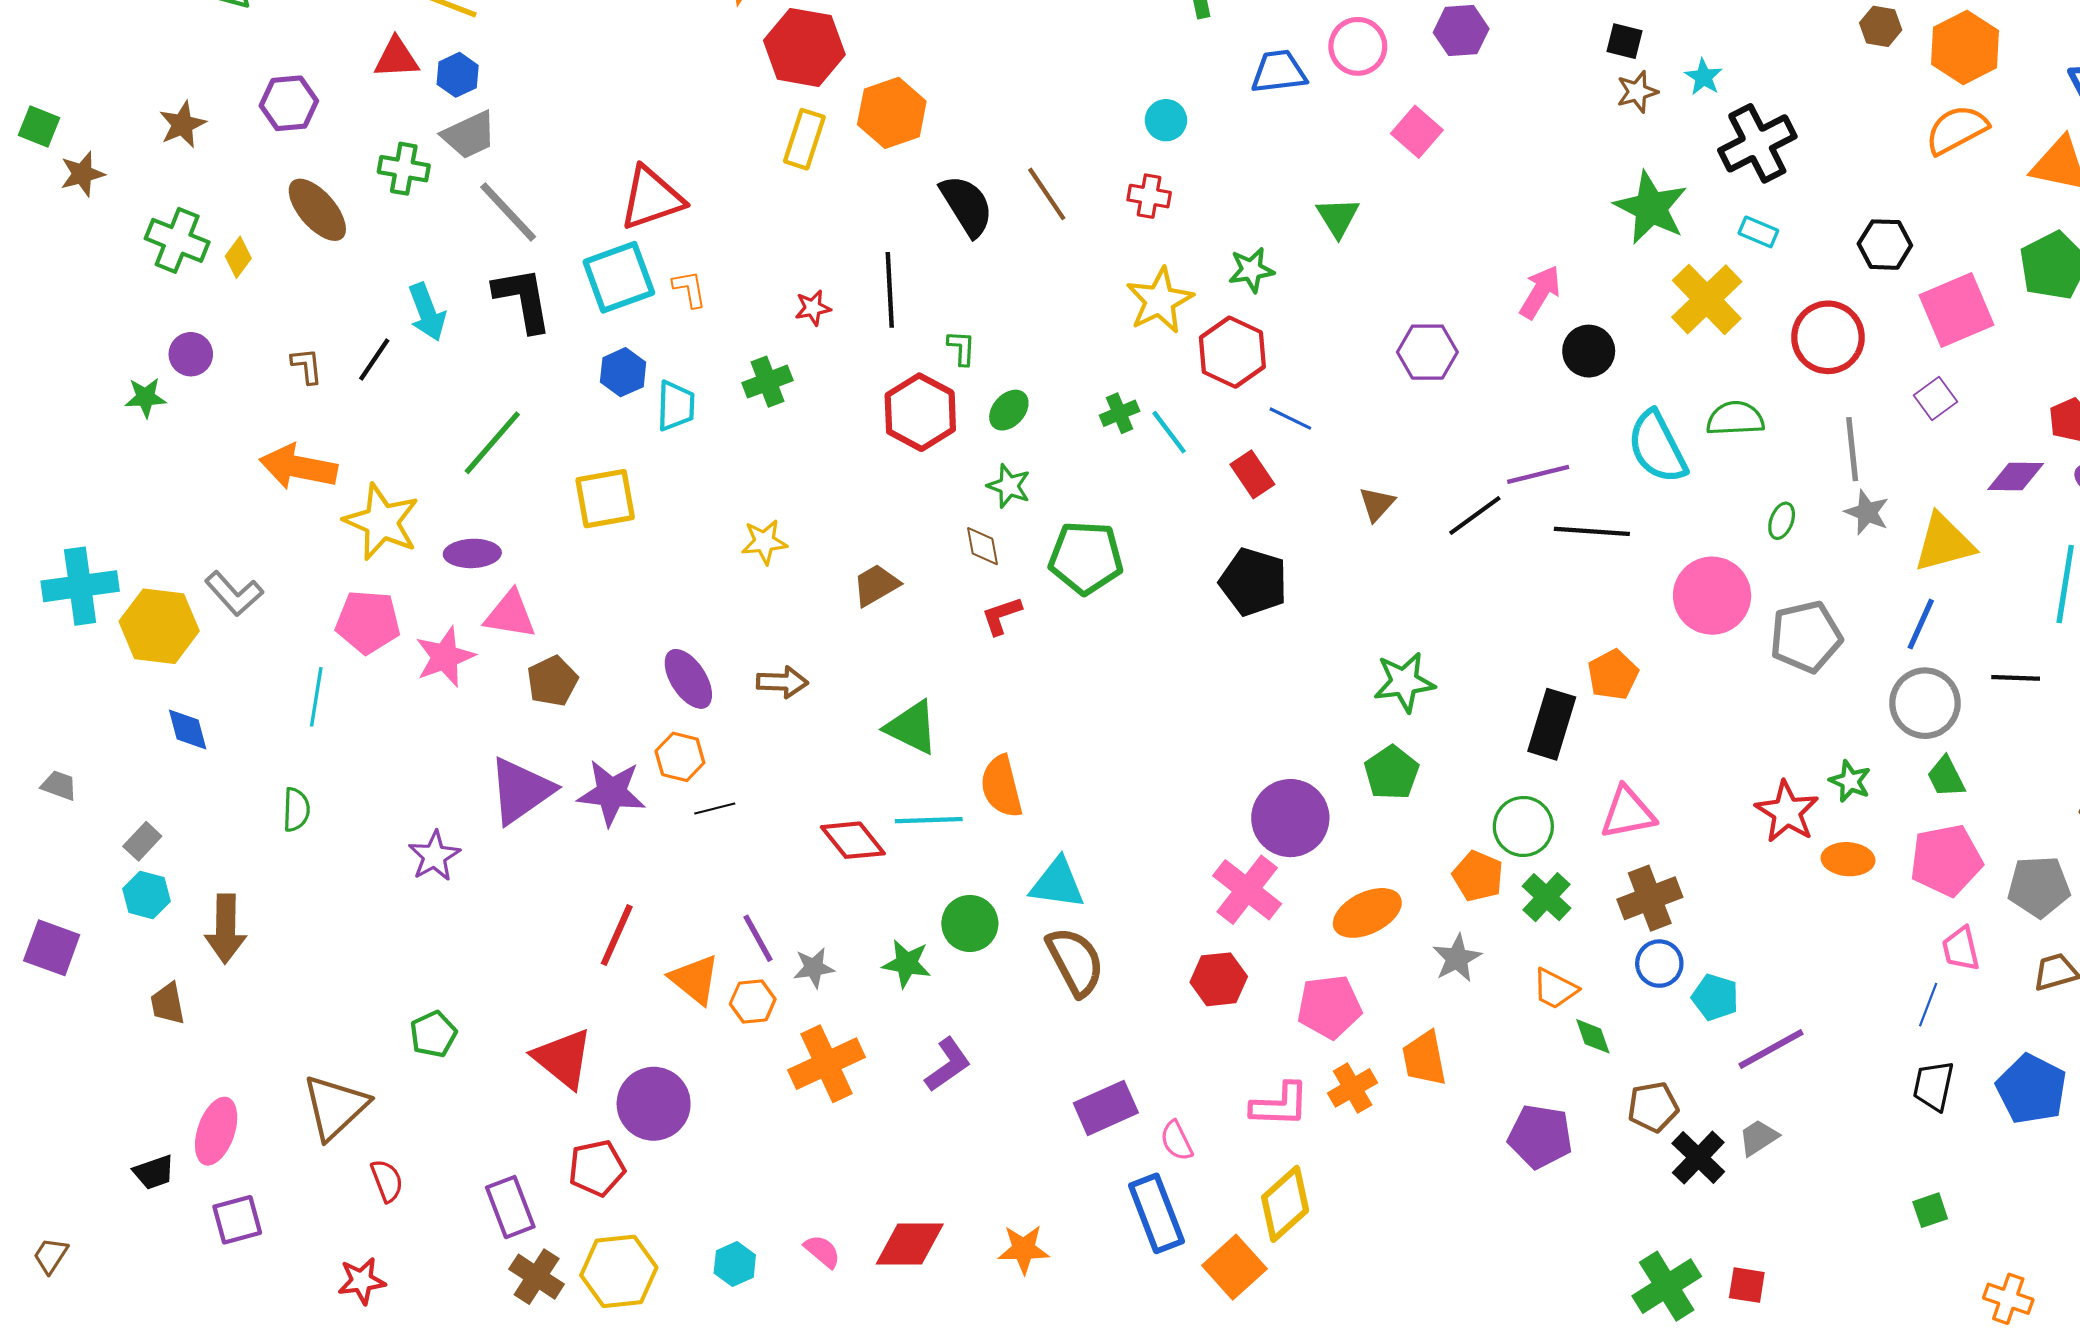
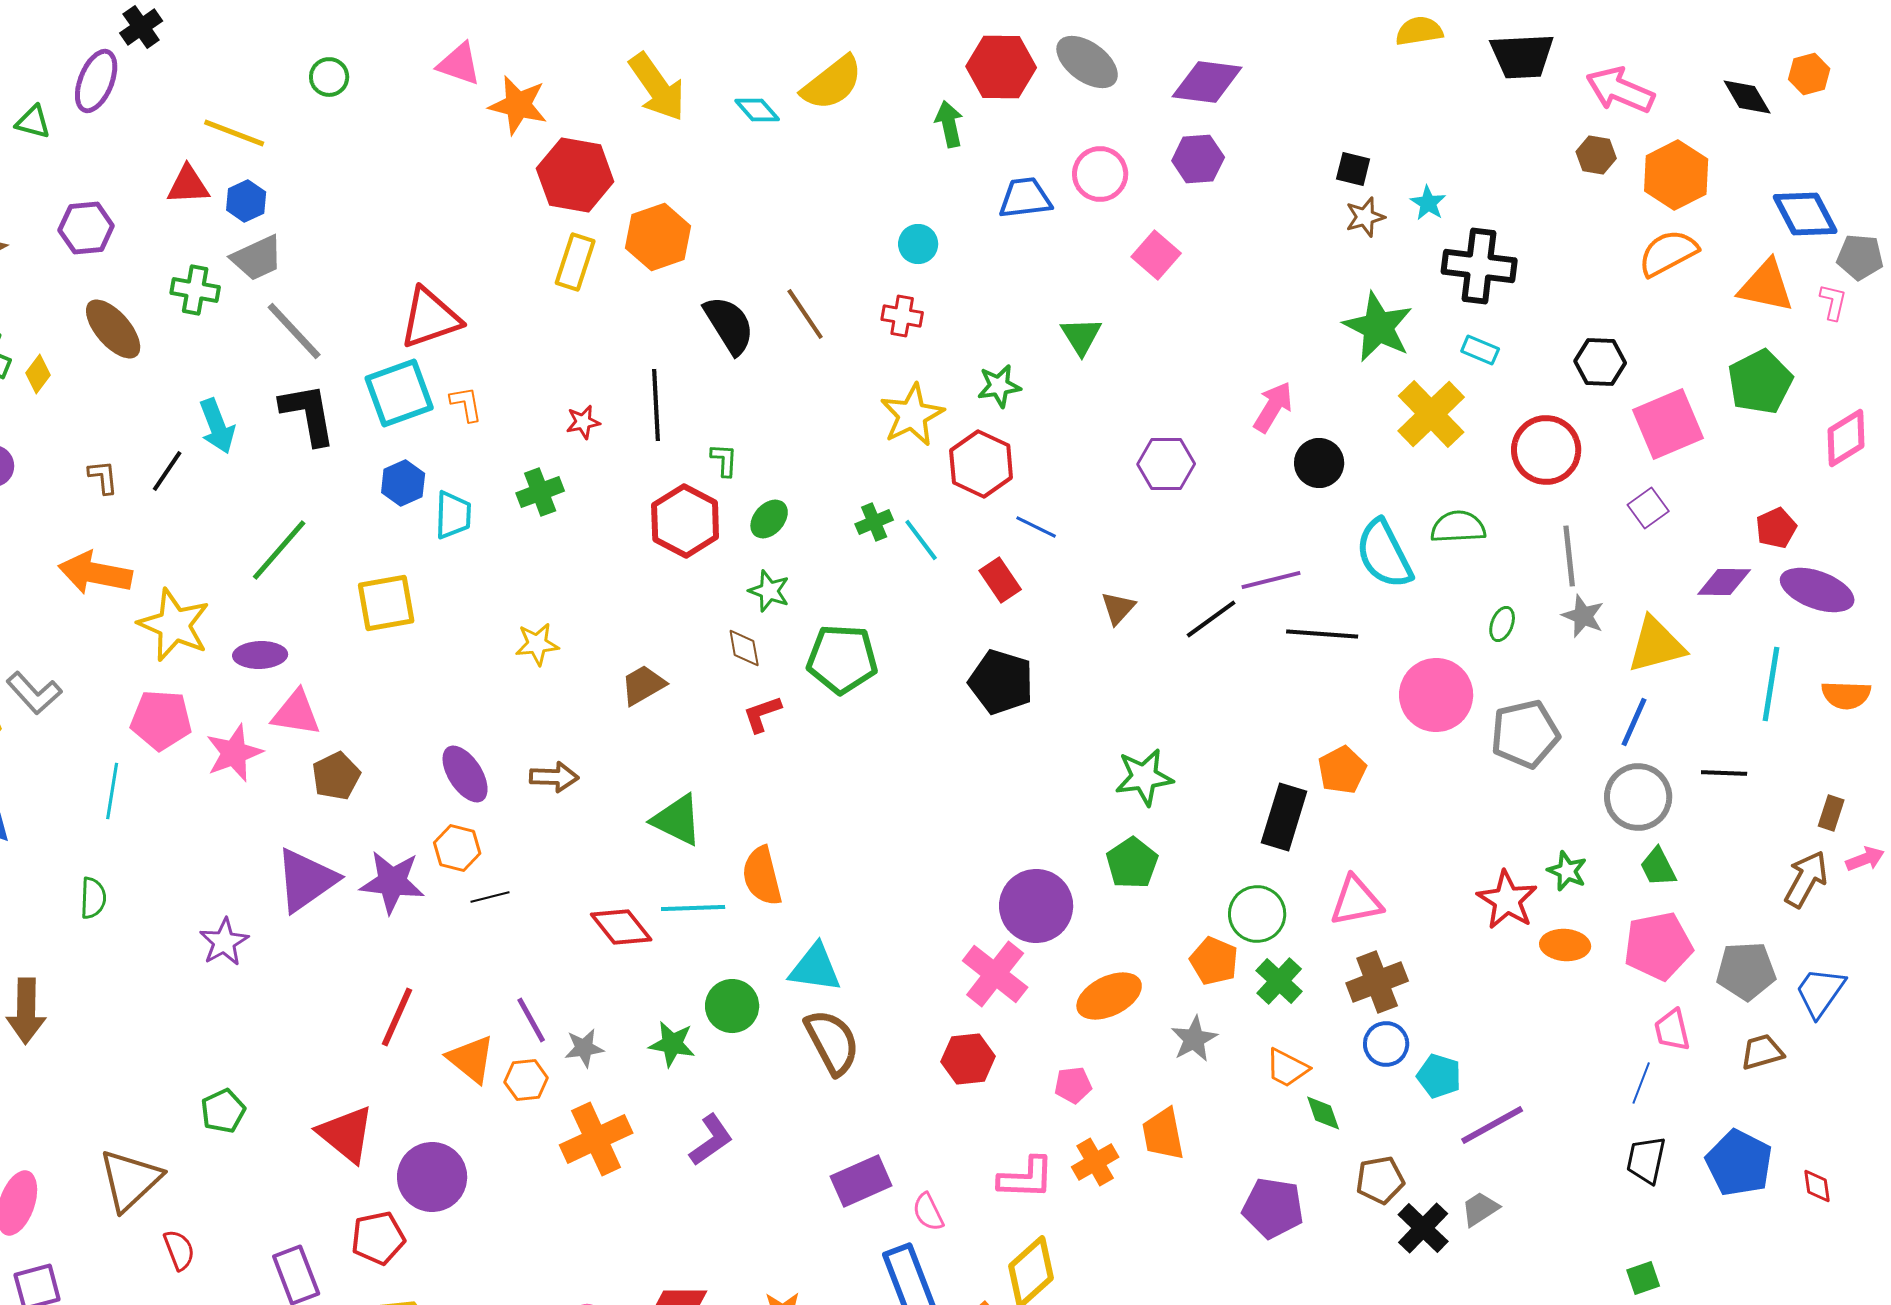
black cross: (1757, 143) -> (1479, 266), turned 34
pink pentagon: (1329, 1007) -> (1073, 1085), size x0.6

